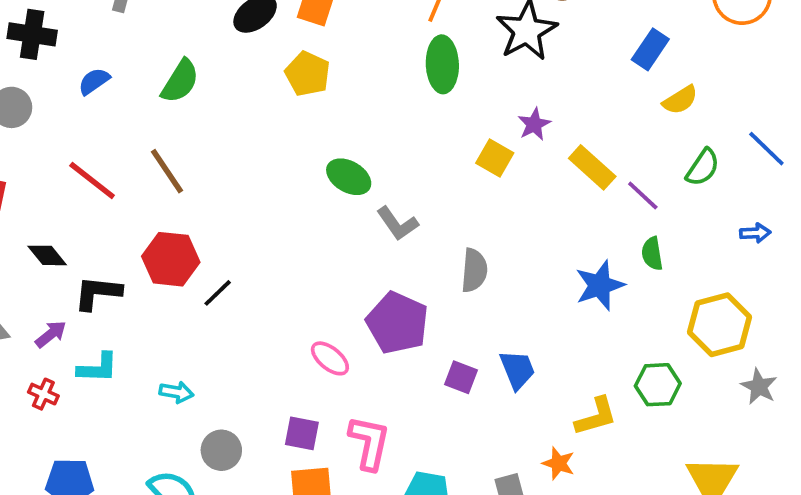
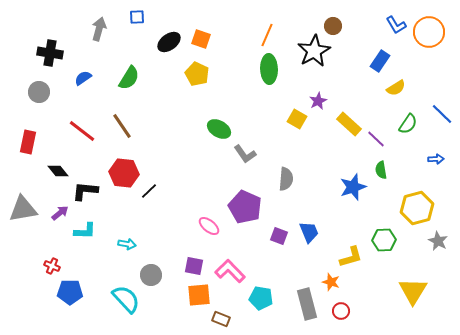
red cross: (43, 394) -> (52, 266), moved
pink L-shape: (369, 443) -> (230, 271), turned -56

